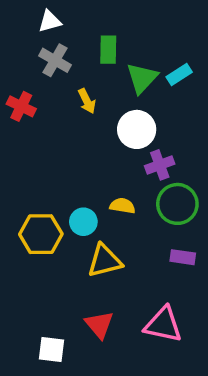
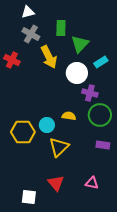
cyan rectangle: (179, 74) -> (101, 62), moved
yellow arrow: (87, 101) -> (49, 57), size x1.6
purple cross: (160, 165) -> (90, 93), turned 35
yellow triangle: (105, 261) -> (59, 147), turned -30
pink triangle: (163, 325) -> (92, 183), size x0.6

